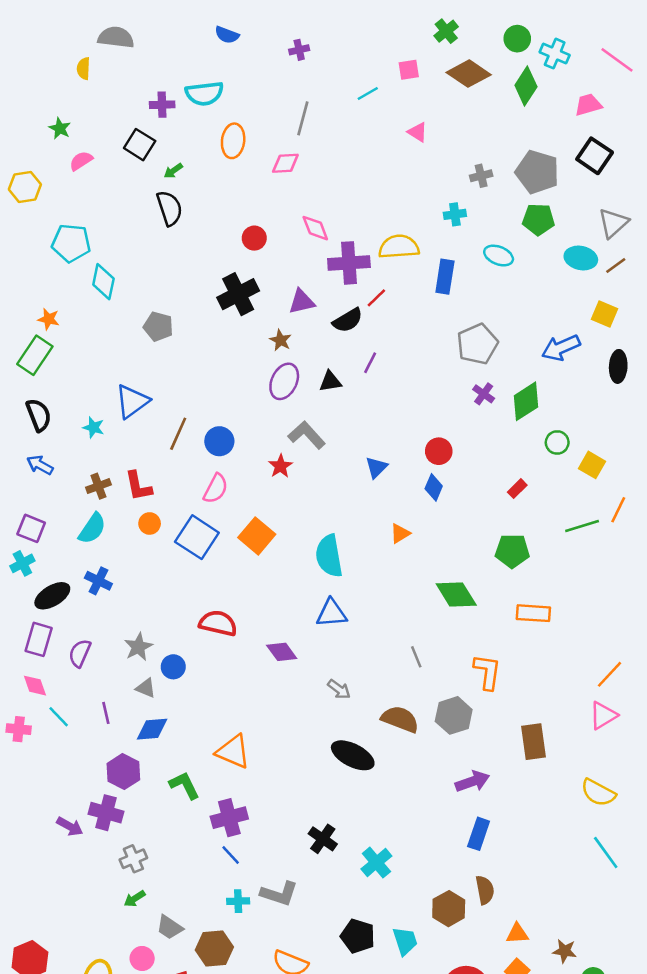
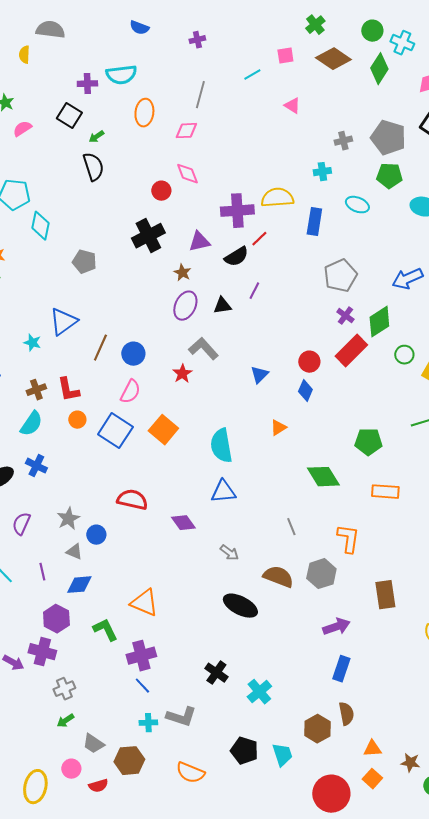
pink diamond: (315, 228) -> (187, 174), moved
red rectangle: (517, 489) -> (351, 351), moved, size x2.0

